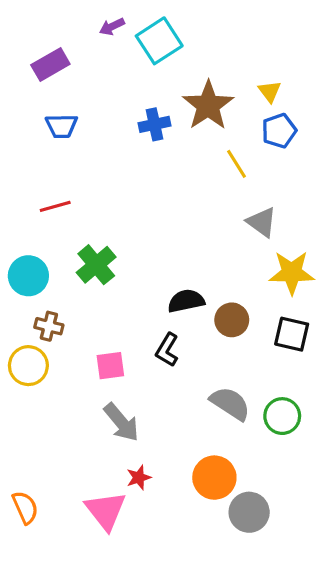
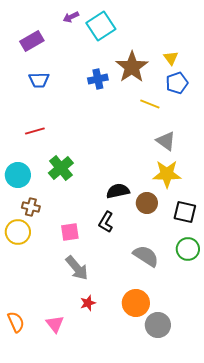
yellow line: (236, 164) -> (150, 104), turned -36
yellow star: (292, 273) -> (167, 174), moved
green circle: (282, 416) -> (188, 249), moved
pink triangle: (106, 511) -> (55, 324), moved, size x0.7

